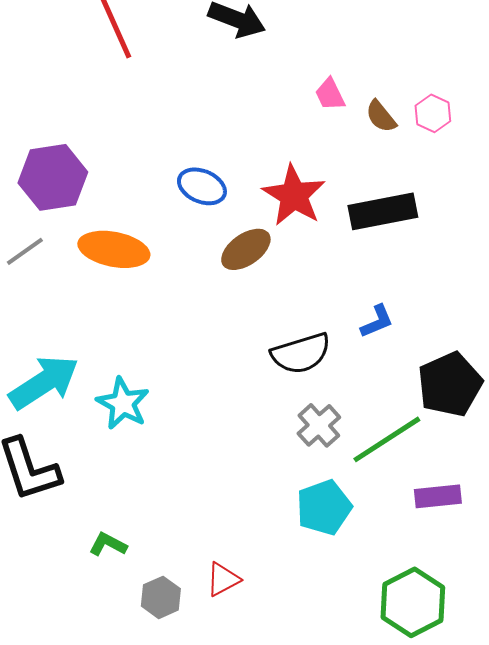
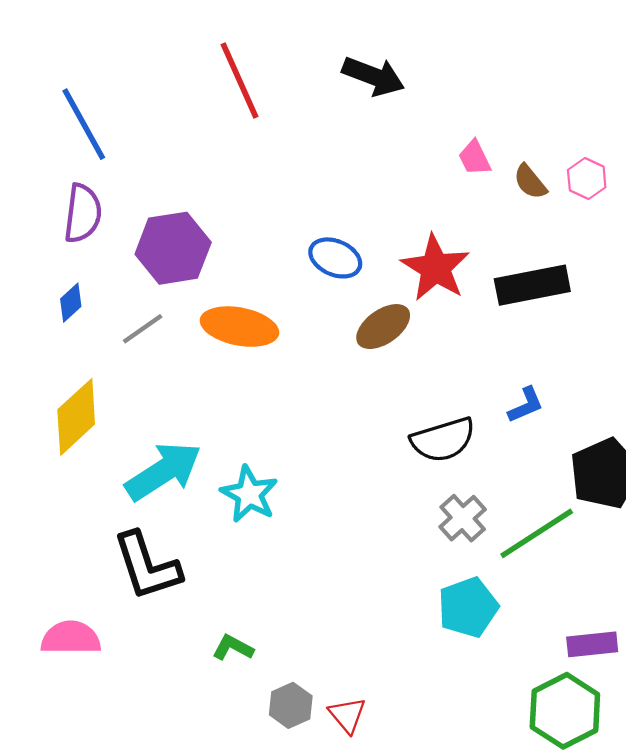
purple rectangle: (438, 496) -> (592, 644), moved
red triangle: (223, 579) -> (347, 715), moved, turned -42

